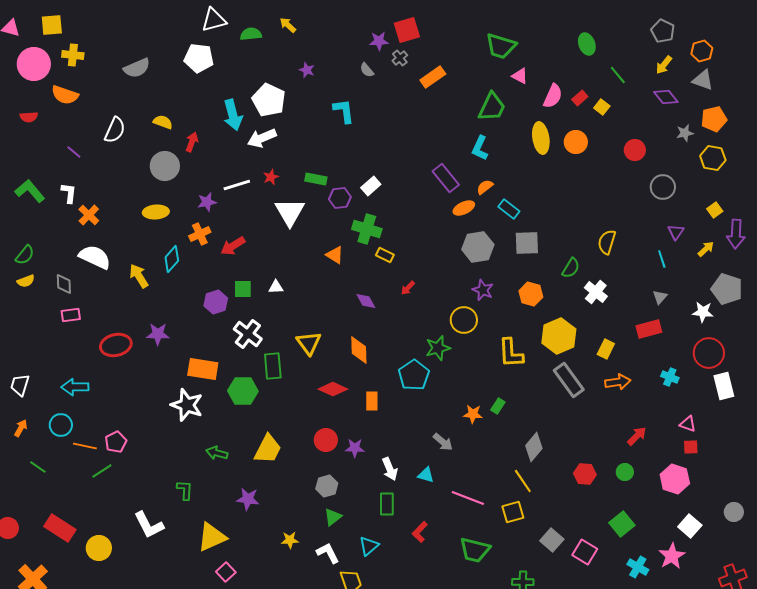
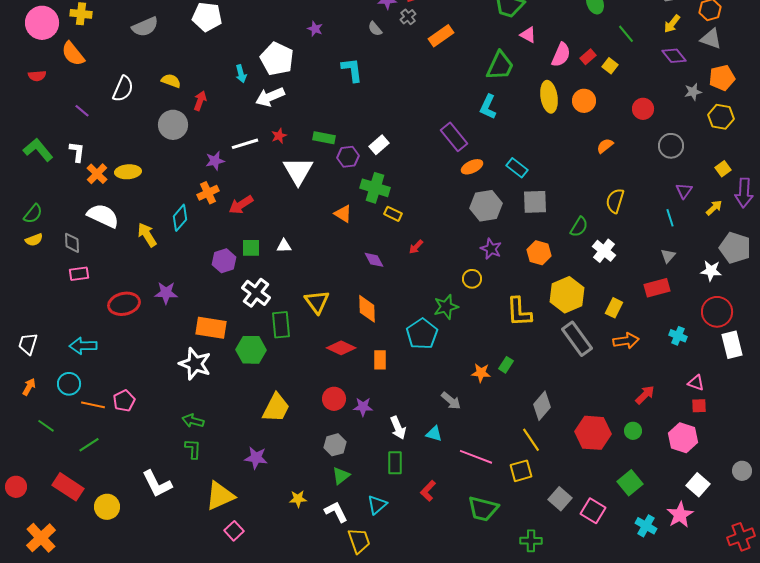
orange semicircle: (65, 95) -> (73, 54), turned 32
cyan arrow: (233, 115) -> (241, 74), size x0.6
orange semicircle: (485, 187) -> (605, 146), moved
yellow ellipse: (156, 212) -> (128, 172), moved
yellow circle: (464, 320) -> (472, 279), size x0.7
green arrow: (217, 453) -> (193, 421), moved
green line: (102, 471) -> (89, 445), moved
red hexagon: (585, 474) -> (593, 433), size x1.6

